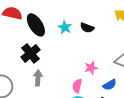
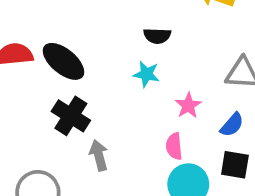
cyan star: (65, 27) -> (146, 74), moved

